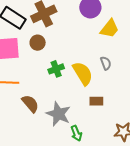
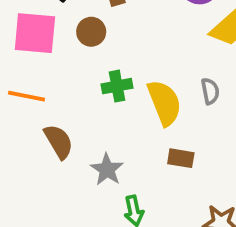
gray star: (58, 114) -> (107, 169), size x0.7

